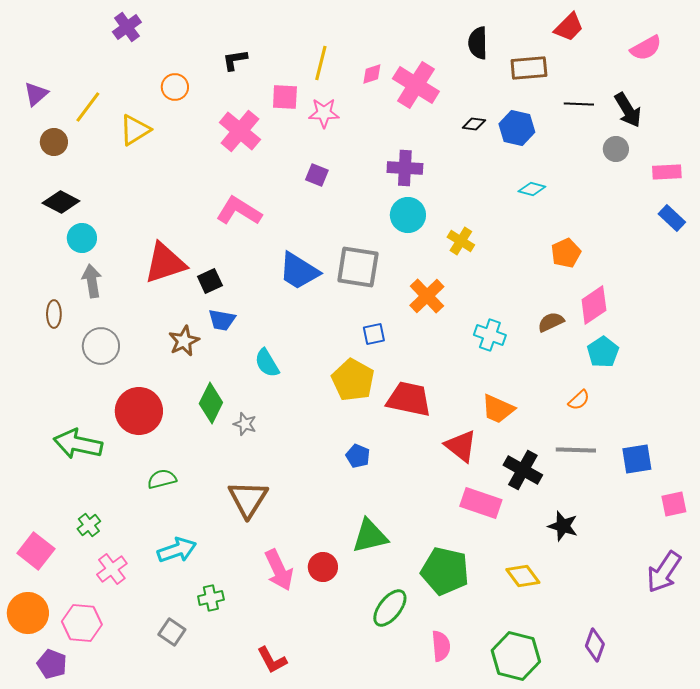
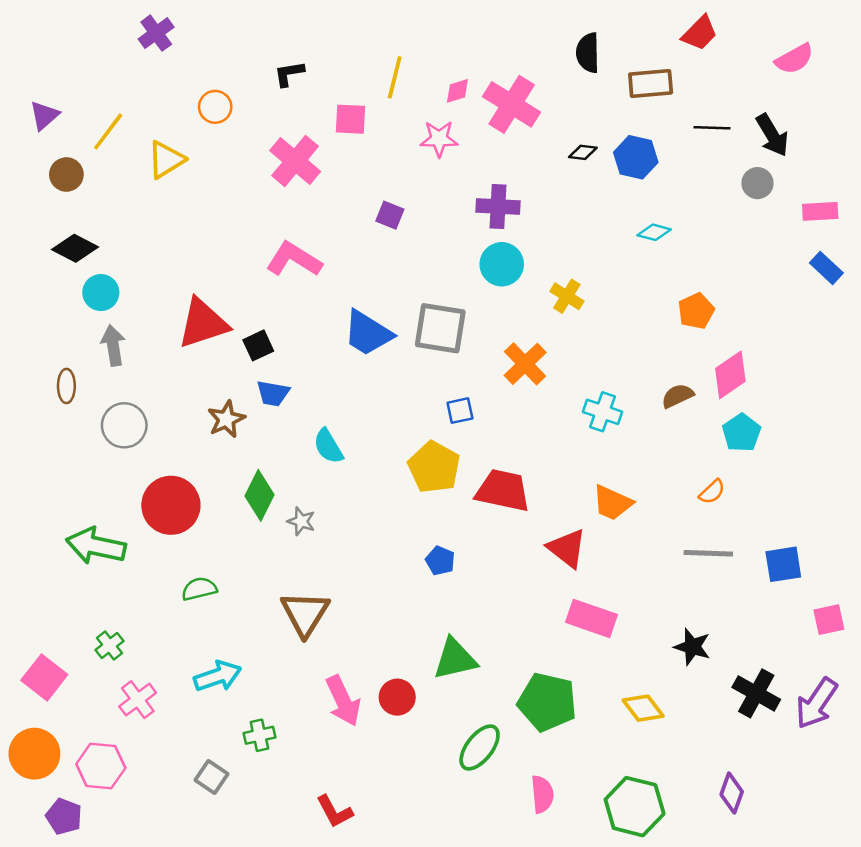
pink star: (324, 113) -> (439, 139), moved
black cross: (523, 470) -> (756, 693), moved

